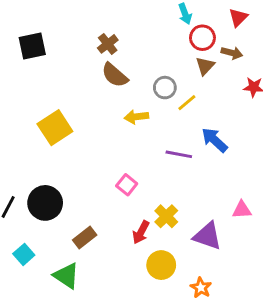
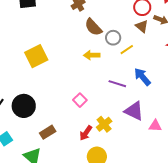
brown triangle: (205, 66) -> (142, 26), turned -40
brown semicircle: (115, 75) -> (93, 27), moved
purple triangle: (207, 236) -> (134, 111), moved

